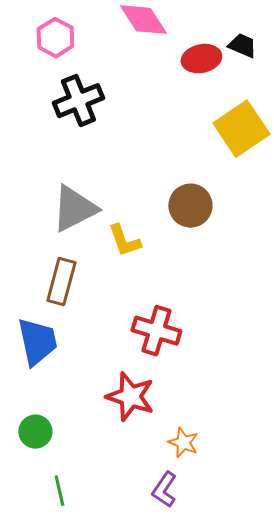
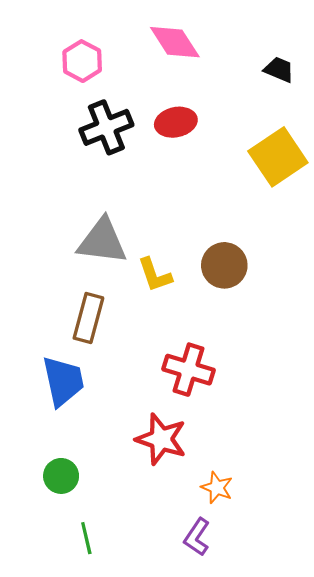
red ellipse: (201, 59) -> (176, 122), moved
brown circle: (190, 206) -> (224, 265), moved
gray triangle: (74, 209) -> (102, 241), turned 34

